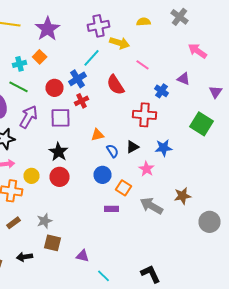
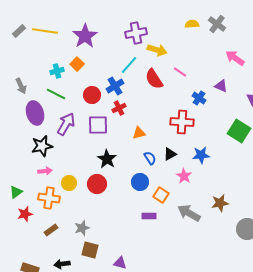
yellow semicircle: (144, 22) -> (192, 24), moved
red semicircle: (116, 85) -> (154, 79), moved
orange triangle: (98, 135) -> (139, 133), moved
black star: (58, 152) -> (107, 159), moved

